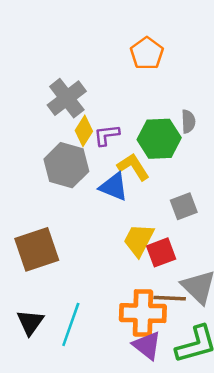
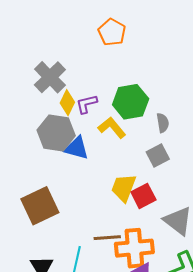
gray semicircle: (188, 121) -> (163, 123), moved
blue triangle: (114, 187) -> (77, 148), moved
brown line: (170, 298) -> (107, 238), moved

